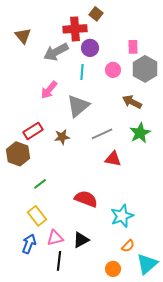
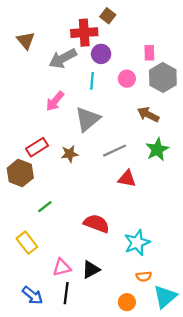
yellow rectangle: (37, 216) -> (27, 243), moved
blue arrow: (29, 244) -> (33, 295), moved, turned 108
orange semicircle: (128, 246) -> (144, 276), turned 40

